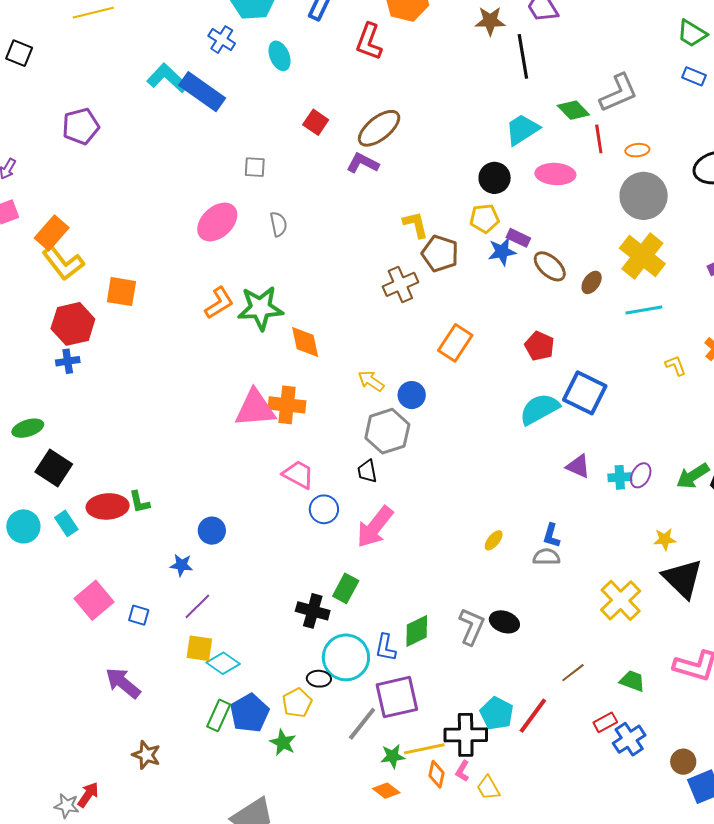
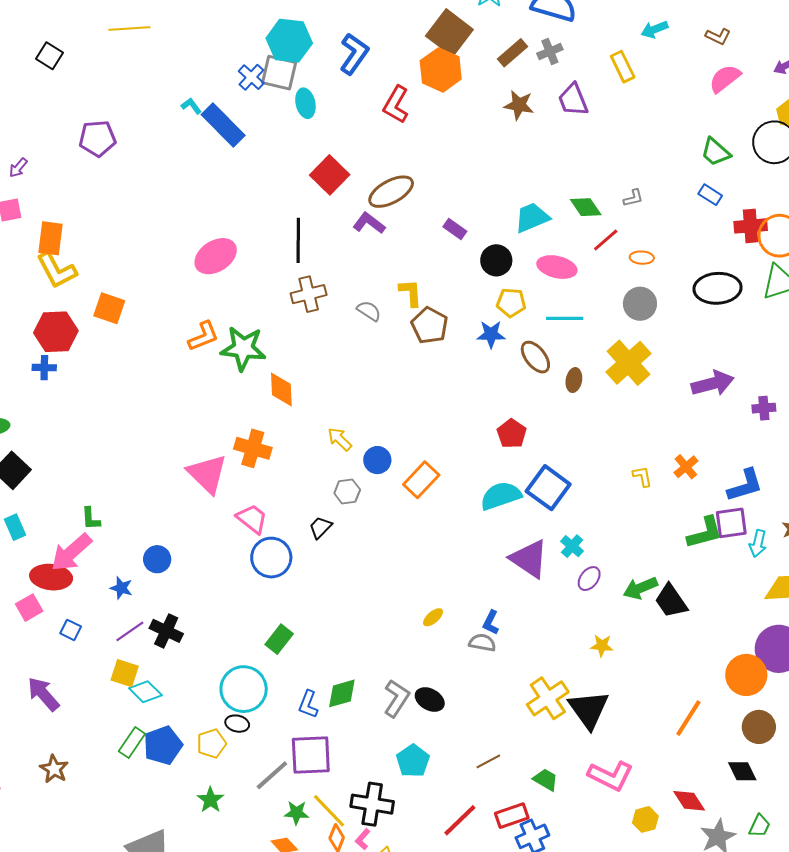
black line: (523, 56) -> (298, 240), moved
cyan L-shape: (167, 78) -> (191, 106), size x0.5
gray L-shape: (619, 93) -> (633, 198), size x0.5
red square: (316, 122) -> (330, 175), size x1.5
red line: (599, 139) -> (606, 240), turned 48
gray square: (255, 167) -> (279, 73), moved, size x1.6
gray circle: (644, 196) -> (640, 304), size x0.7
yellow pentagon: (484, 218) -> (511, 303), moved
gray semicircle: (278, 224) -> (369, 311), moved, turned -55
orange rectangle: (52, 233) -> (51, 238), turned -44
purple rectangle: (518, 238) -> (455, 229), moved
brown ellipse: (592, 282) -> (574, 380), turned -35
brown cross: (400, 284) -> (309, 294), moved
cyan line: (644, 310) -> (565, 318), moved
orange rectangle: (455, 343) -> (421, 480), moved
pink triangle: (255, 408) -> (207, 474), moved, turned 39
gray hexagon: (387, 431) -> (347, 492), size x0.6
purple triangle: (578, 466) -> (529, 559), size x1.6
black trapezoid: (367, 471) -> (320, 527), turned 45
cyan cross: (620, 477) -> (572, 546), moved, turned 35
red ellipse: (108, 506) -> (51, 577), moved
blue circle: (324, 509) -> (271, 558), size x1.4
pink arrow: (375, 527) -> (71, 552), moved
black triangle: (683, 578) -> (589, 709), moved
pink square: (94, 600) -> (29, 608), size x0.7
black cross: (313, 611) -> (166, 631), moved
cyan circle: (346, 657) -> (244, 689), moved
cyan pentagon: (497, 713) -> (413, 761), moved
red line: (533, 716) -> (460, 820), moved
red rectangle: (605, 722) -> (512, 816), size x1.4
green star: (283, 742) -> (210, 800), moved
yellow line: (424, 749) -> (329, 811), turned 48

